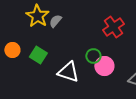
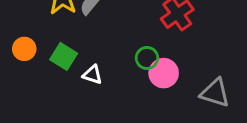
white triangle: (68, 72) -> (92, 75), moved, size x0.6

